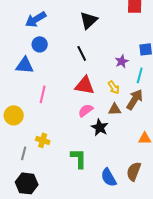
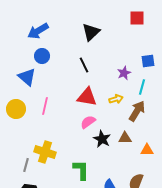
blue triangle: (25, 65) -> (27, 77), turned 36
yellow arrow: (114, 87) -> (116, 99), turned -72
brown triangle: (115, 109) -> (125, 138), moved
yellow circle: (14, 115) -> (16, 109), moved
yellow cross: (43, 140) -> (45, 152), size x1.5

